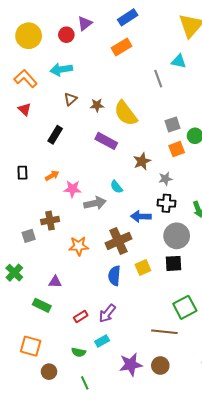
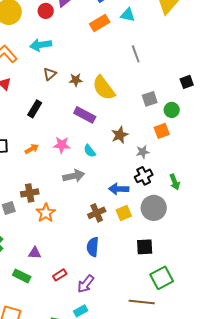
cyan triangle: (179, 61) -> (128, 15), moved
orange square: (177, 149) -> (162, 131), moved
cyan semicircle: (116, 187) -> (90, 151), moved
pink star: (72, 189) -> (62, 145), moved
black cross: (166, 203) -> (144, 176), turned -30
brown cross: (118, 241) -> (97, 213), size x0.7
orange star: (79, 246) -> (46, 213), moved, turned -30
black square: (174, 263) -> (145, 247), moved
yellow square: (143, 267) -> (124, 213), moved
red rectangle: (81, 317) -> (60, 275), moved

